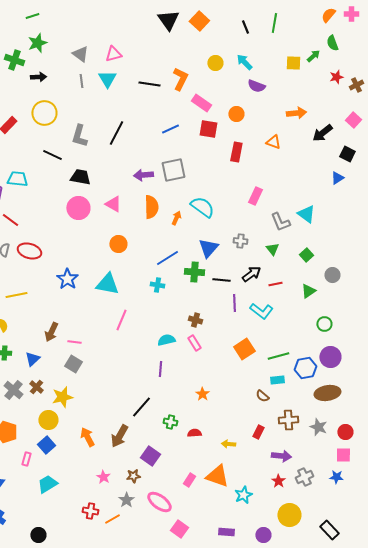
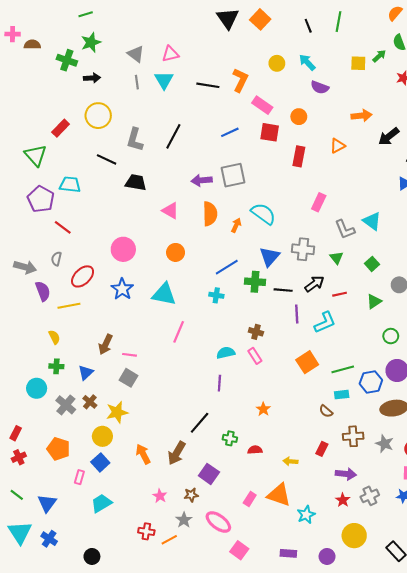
orange triangle: (273, 142) -> (337, 146), turned -49
pink circle: (78, 208) -> (123, 249), moved
gray cross: (240, 241) -> (303, 249), size x1.5
red ellipse: (29, 251) -> (83, 276), moved, turned -60
cyan L-shape: (261, 311) -> (325, 322), turned -60

